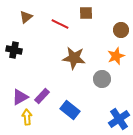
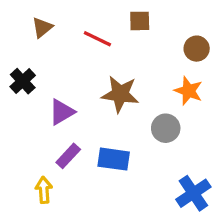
black cross: (14, 50) -> (23, 81), turned 35
orange star: (116, 56) -> (188, 91), turned -30
purple triangle: (20, 97) -> (62, 112), moved
blue rectangle: (70, 110) -> (114, 159), moved, turned -30

